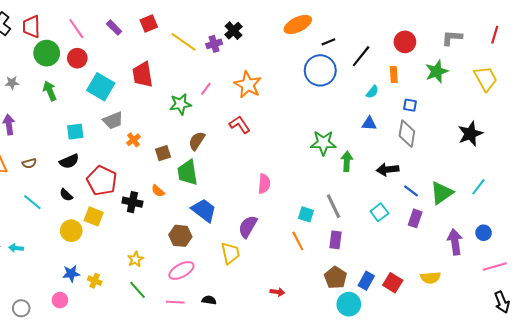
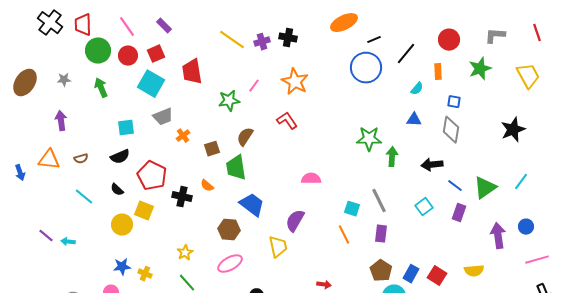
red square: (149, 23) -> (156, 54), moved
black cross: (233, 31) -> (288, 38), moved, turned -36
red line: (495, 35) -> (537, 33), turned -36
pink semicircle: (264, 184) -> (311, 179), turned -96

